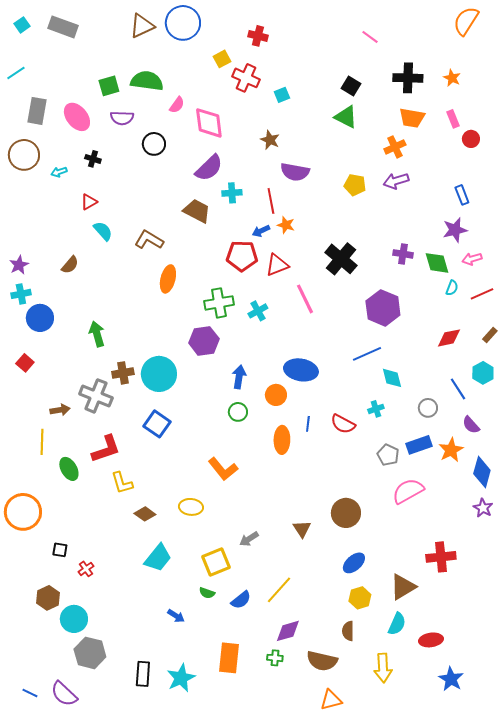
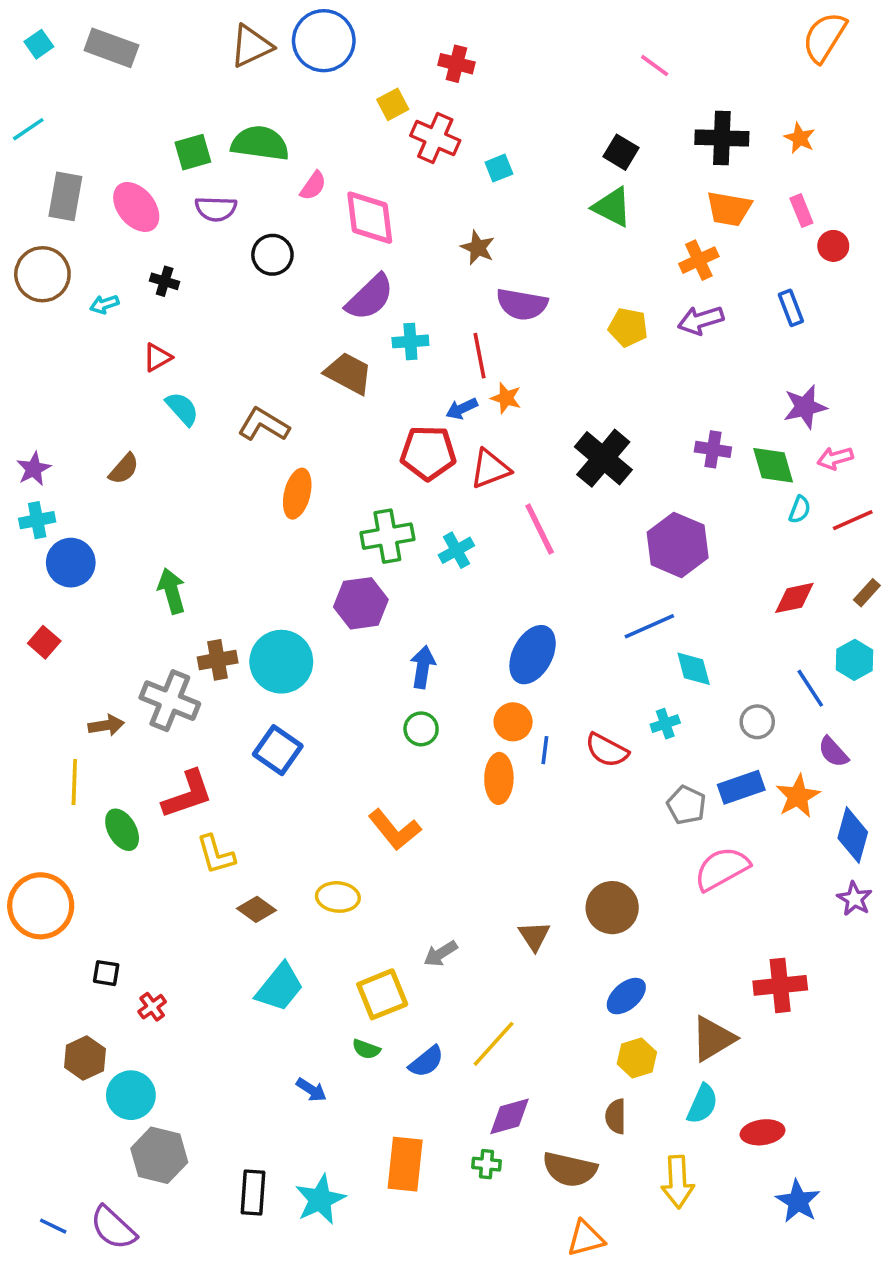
blue rectangle: (462, 195) -> (791, 308), moved
blue ellipse: (301, 370) -> (533, 655), turned -72
orange circle: (276, 395) -> (513, 722), moved

